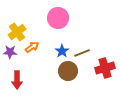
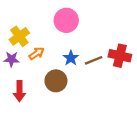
red cross: (105, 68) -> (120, 56), moved, turned 30
brown circle: (68, 71) -> (56, 81), moved

